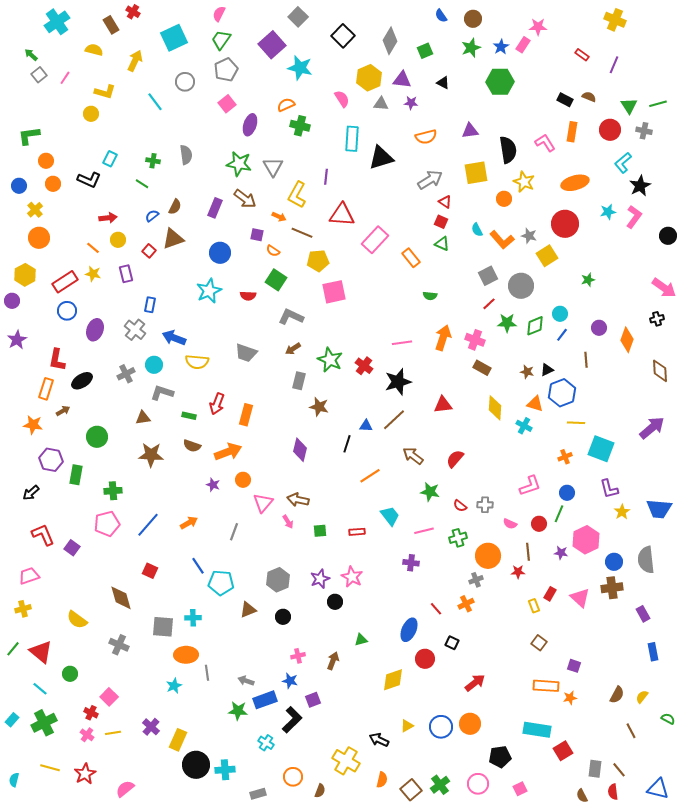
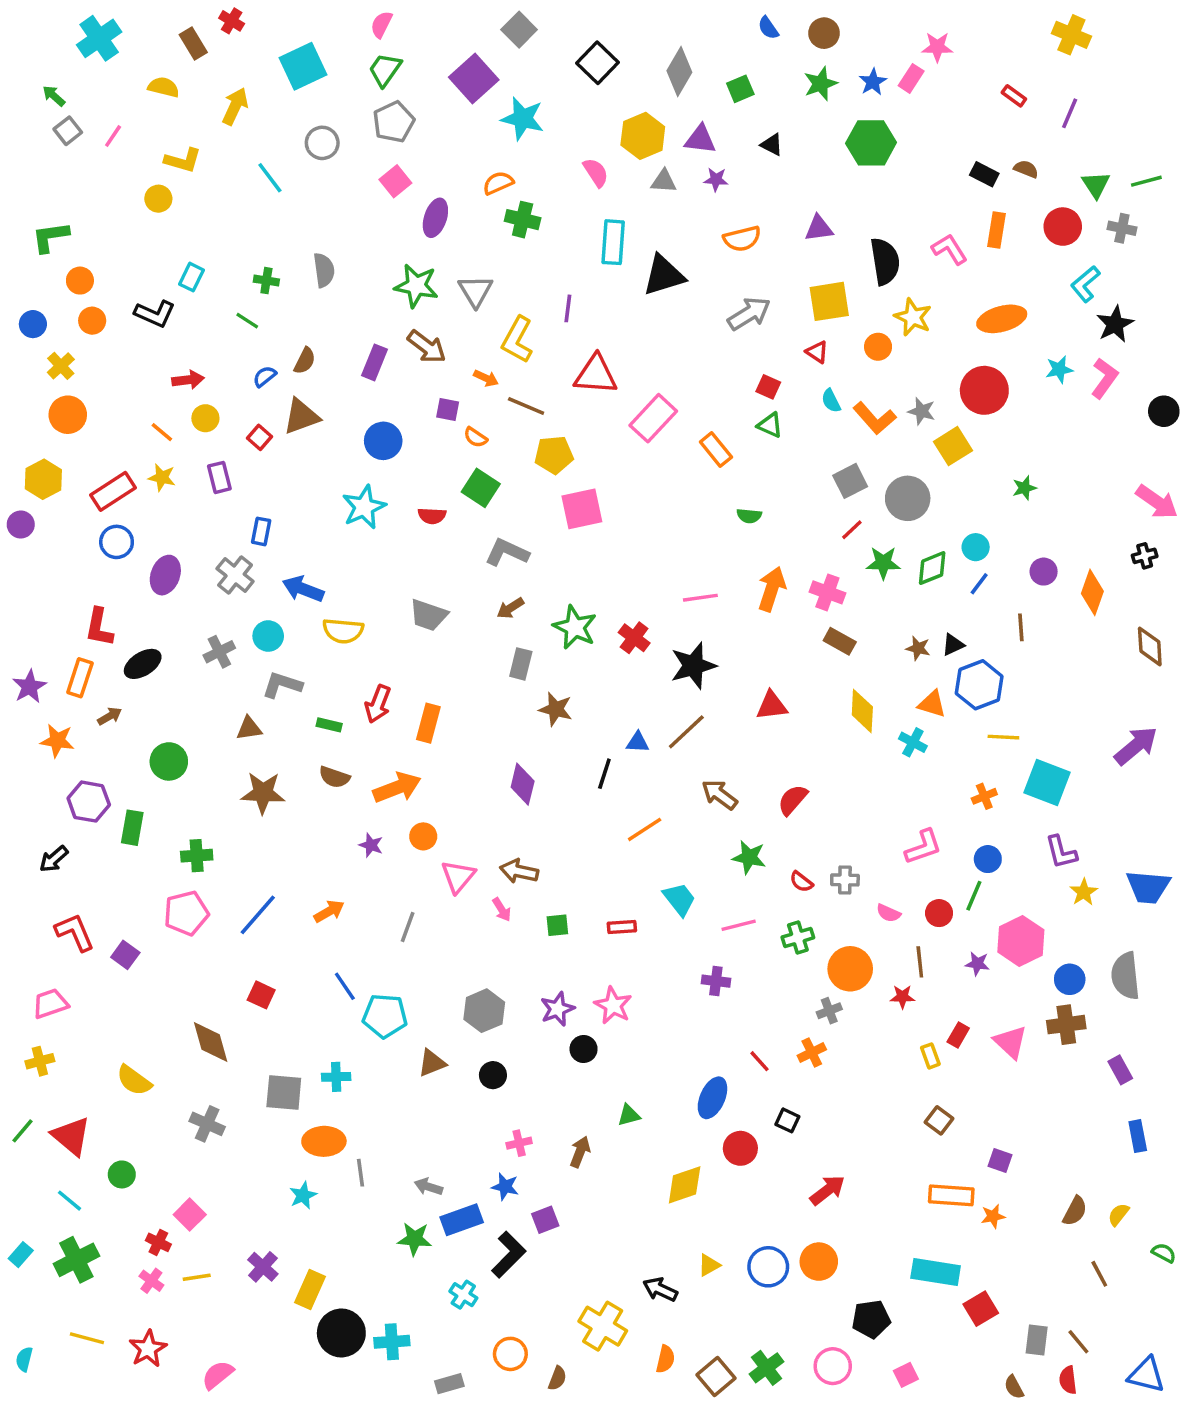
red triangle: (445, 202) -> (817, 352), moved
purple star: (17, 340) -> (29, 687), moved

